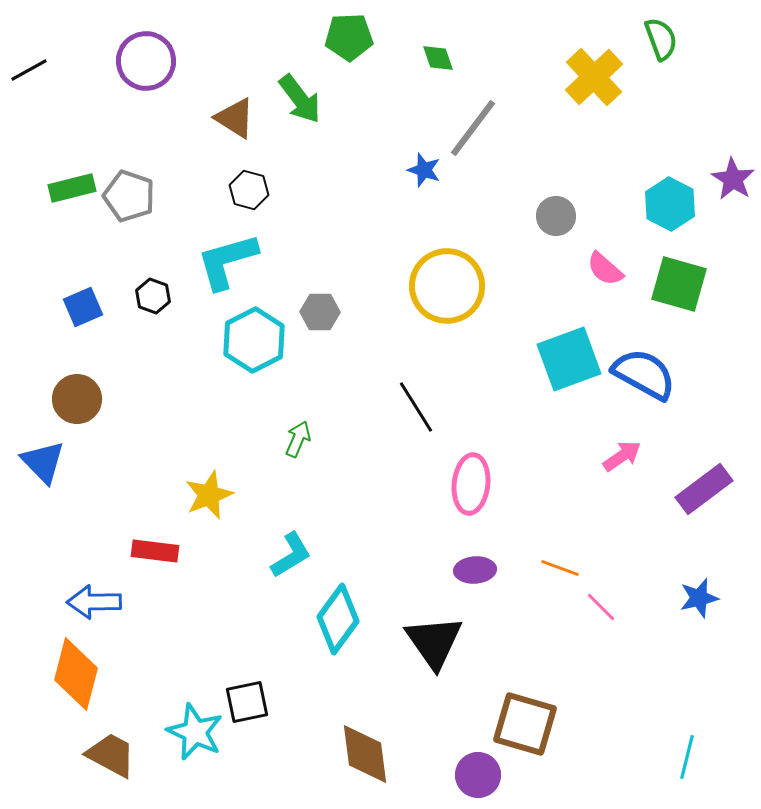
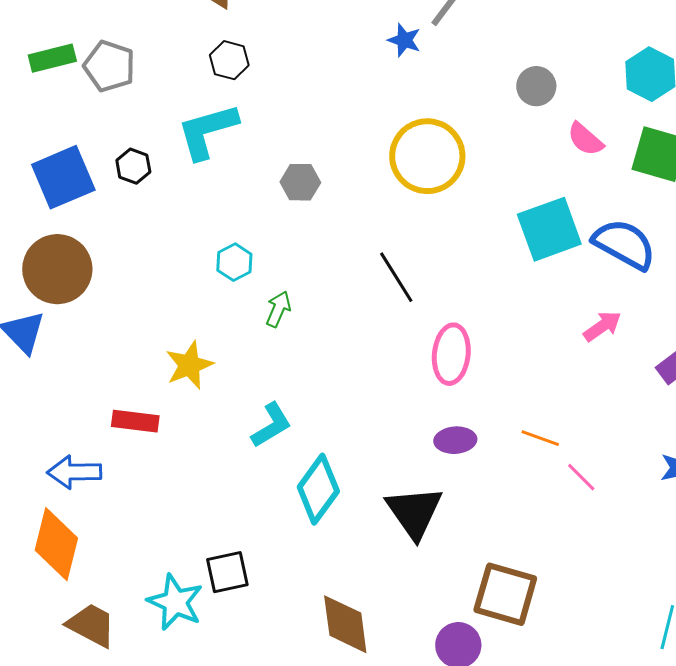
blue square: (83, 307) -> (63, 177), size x1.6
cyan hexagon: (254, 340) -> (234, 262), moved, size x0.6
brown circle: (77, 399) -> (57, 269), size x1.4

